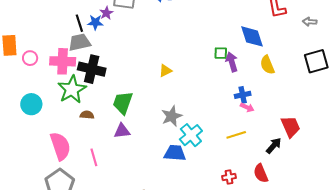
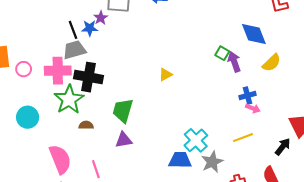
green square: (221, 53) -> (222, 53), turned 32
yellow semicircle: (267, 65) -> (272, 63), turned -108
gray star: (172, 116) -> (212, 162), moved

